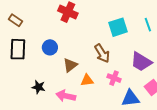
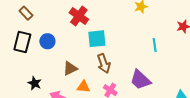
cyan square: (118, 27) -> (97, 39), moved
blue circle: (50, 47) -> (47, 41), moved

